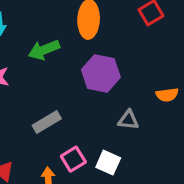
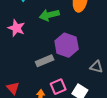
purple hexagon: (101, 73) -> (67, 45), moved

